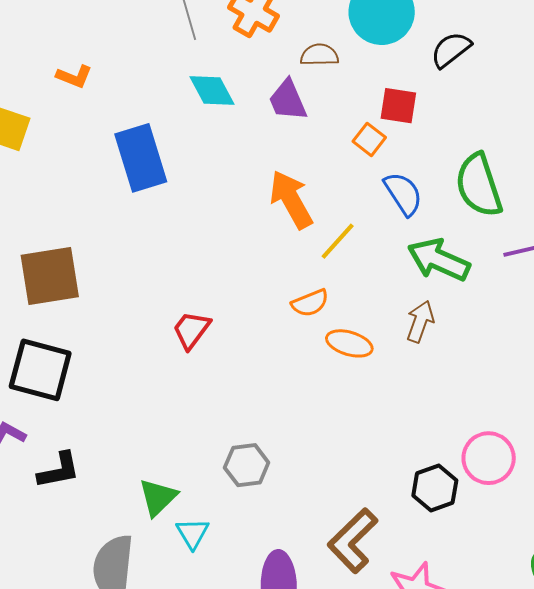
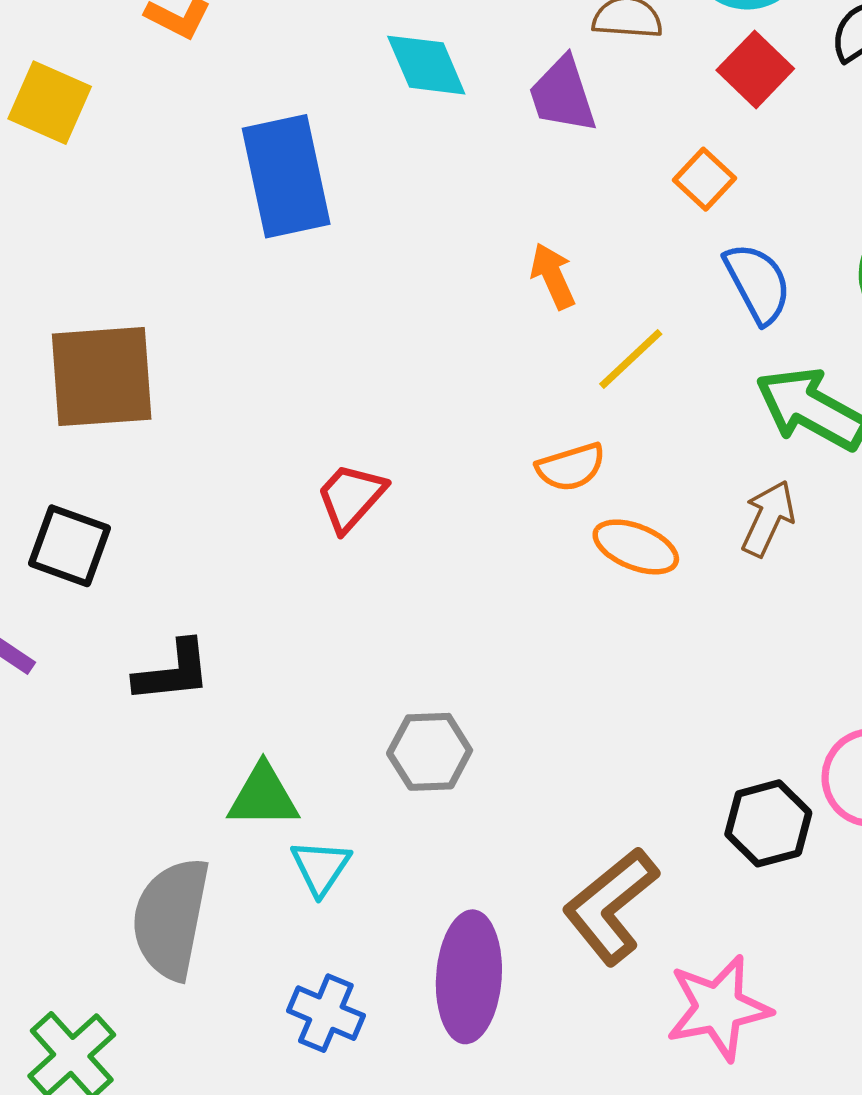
red square: (398, 106) -> (755, 69), moved, turned 30
orange arrow: (291, 200) -> (553, 276), size x0.6
black square: (40, 370) -> (70, 546), size x0.7
black L-shape: (59, 470) -> (173, 672), moved
green triangle: (158, 497) -> (263, 796), turned 39

